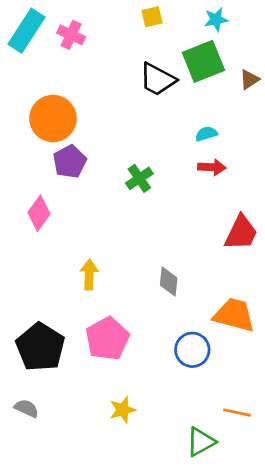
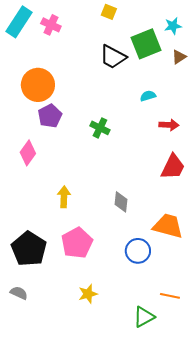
yellow square: (152, 17) -> (109, 12), turned 35
cyan star: (216, 20) -> (173, 26), moved
red arrow: (212, 167) -> (169, 125), moved
green cross: (139, 178) -> (100, 128), turned -30

